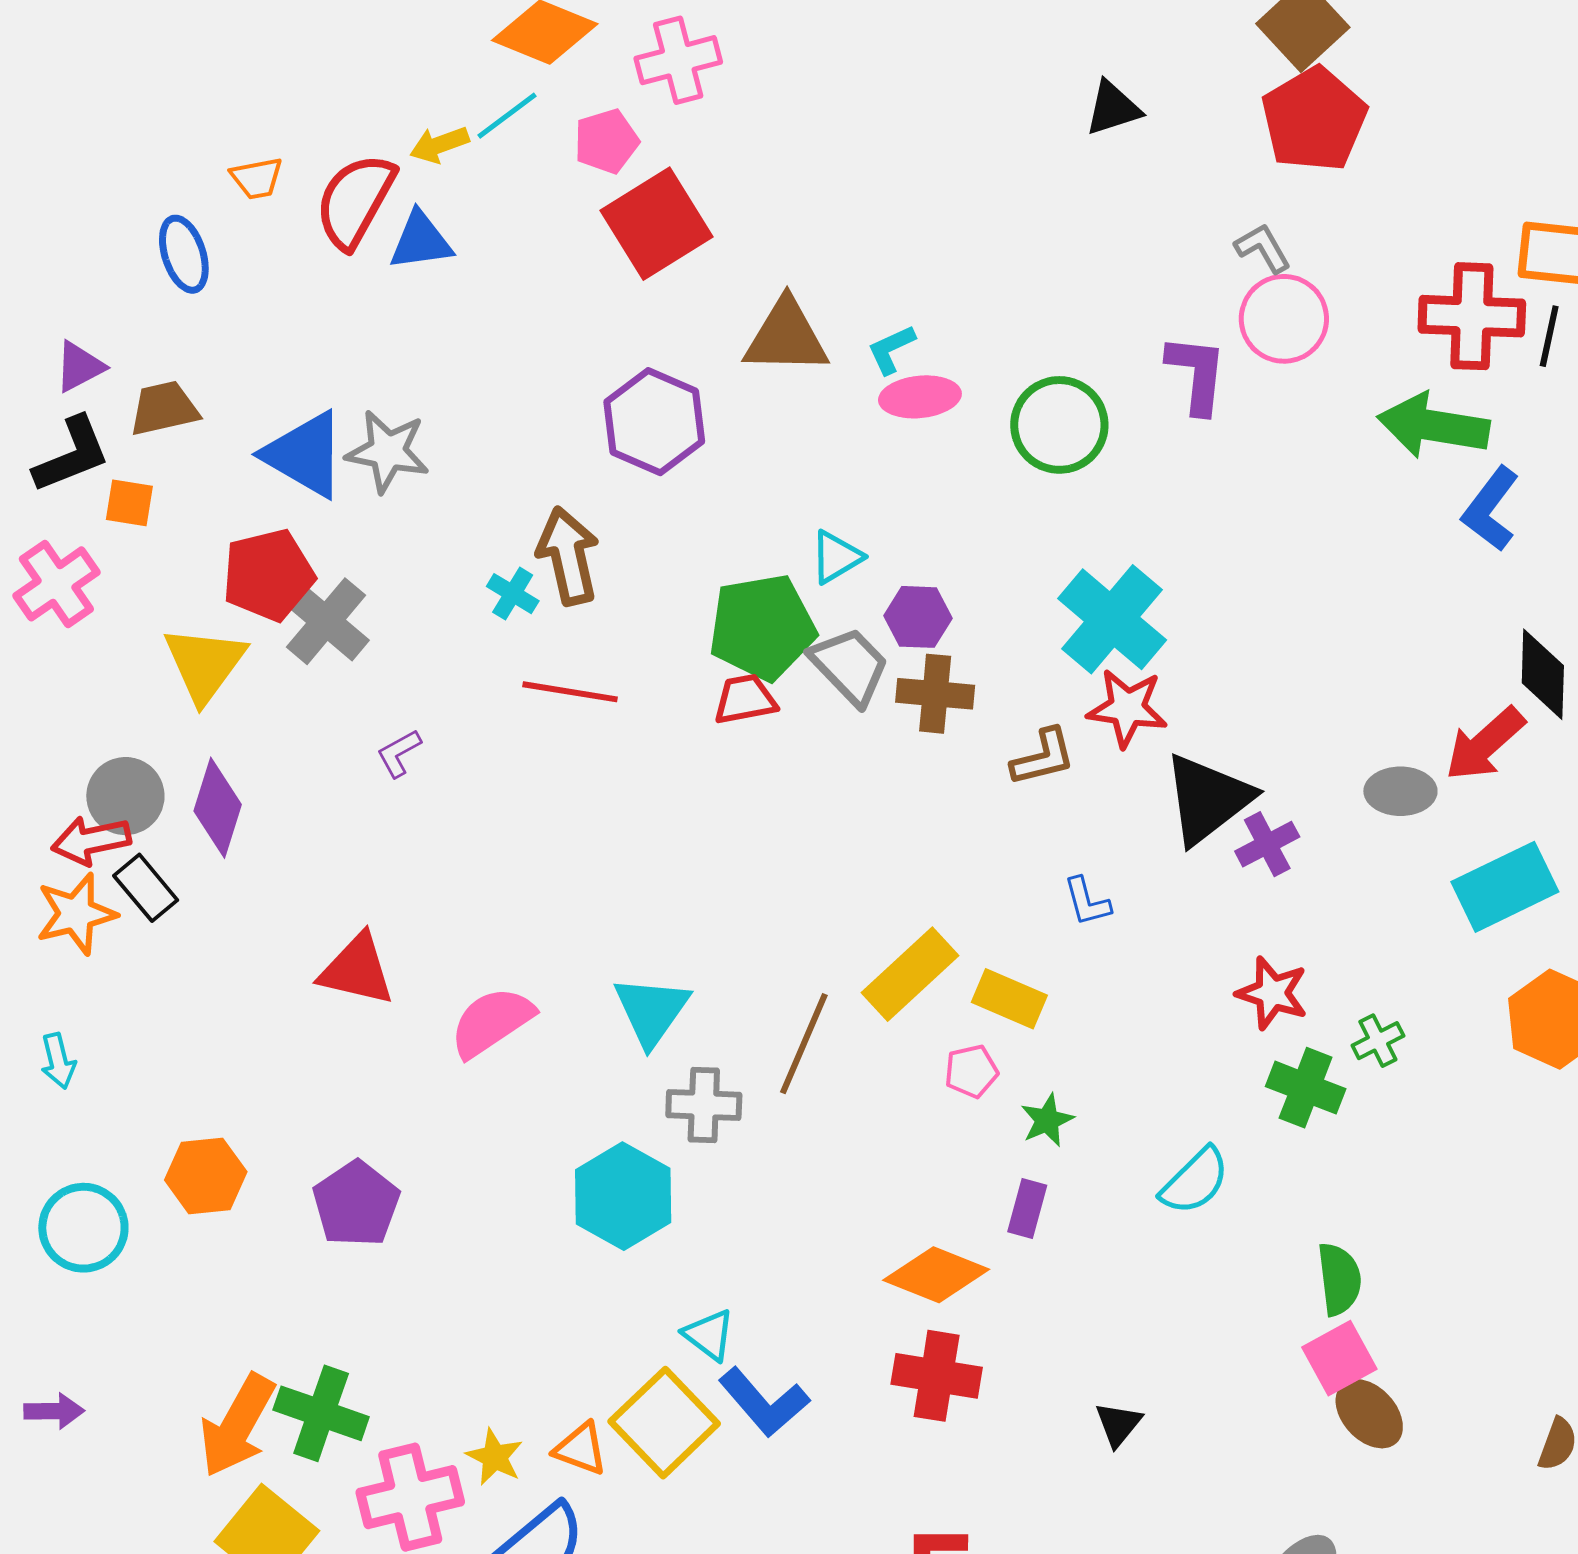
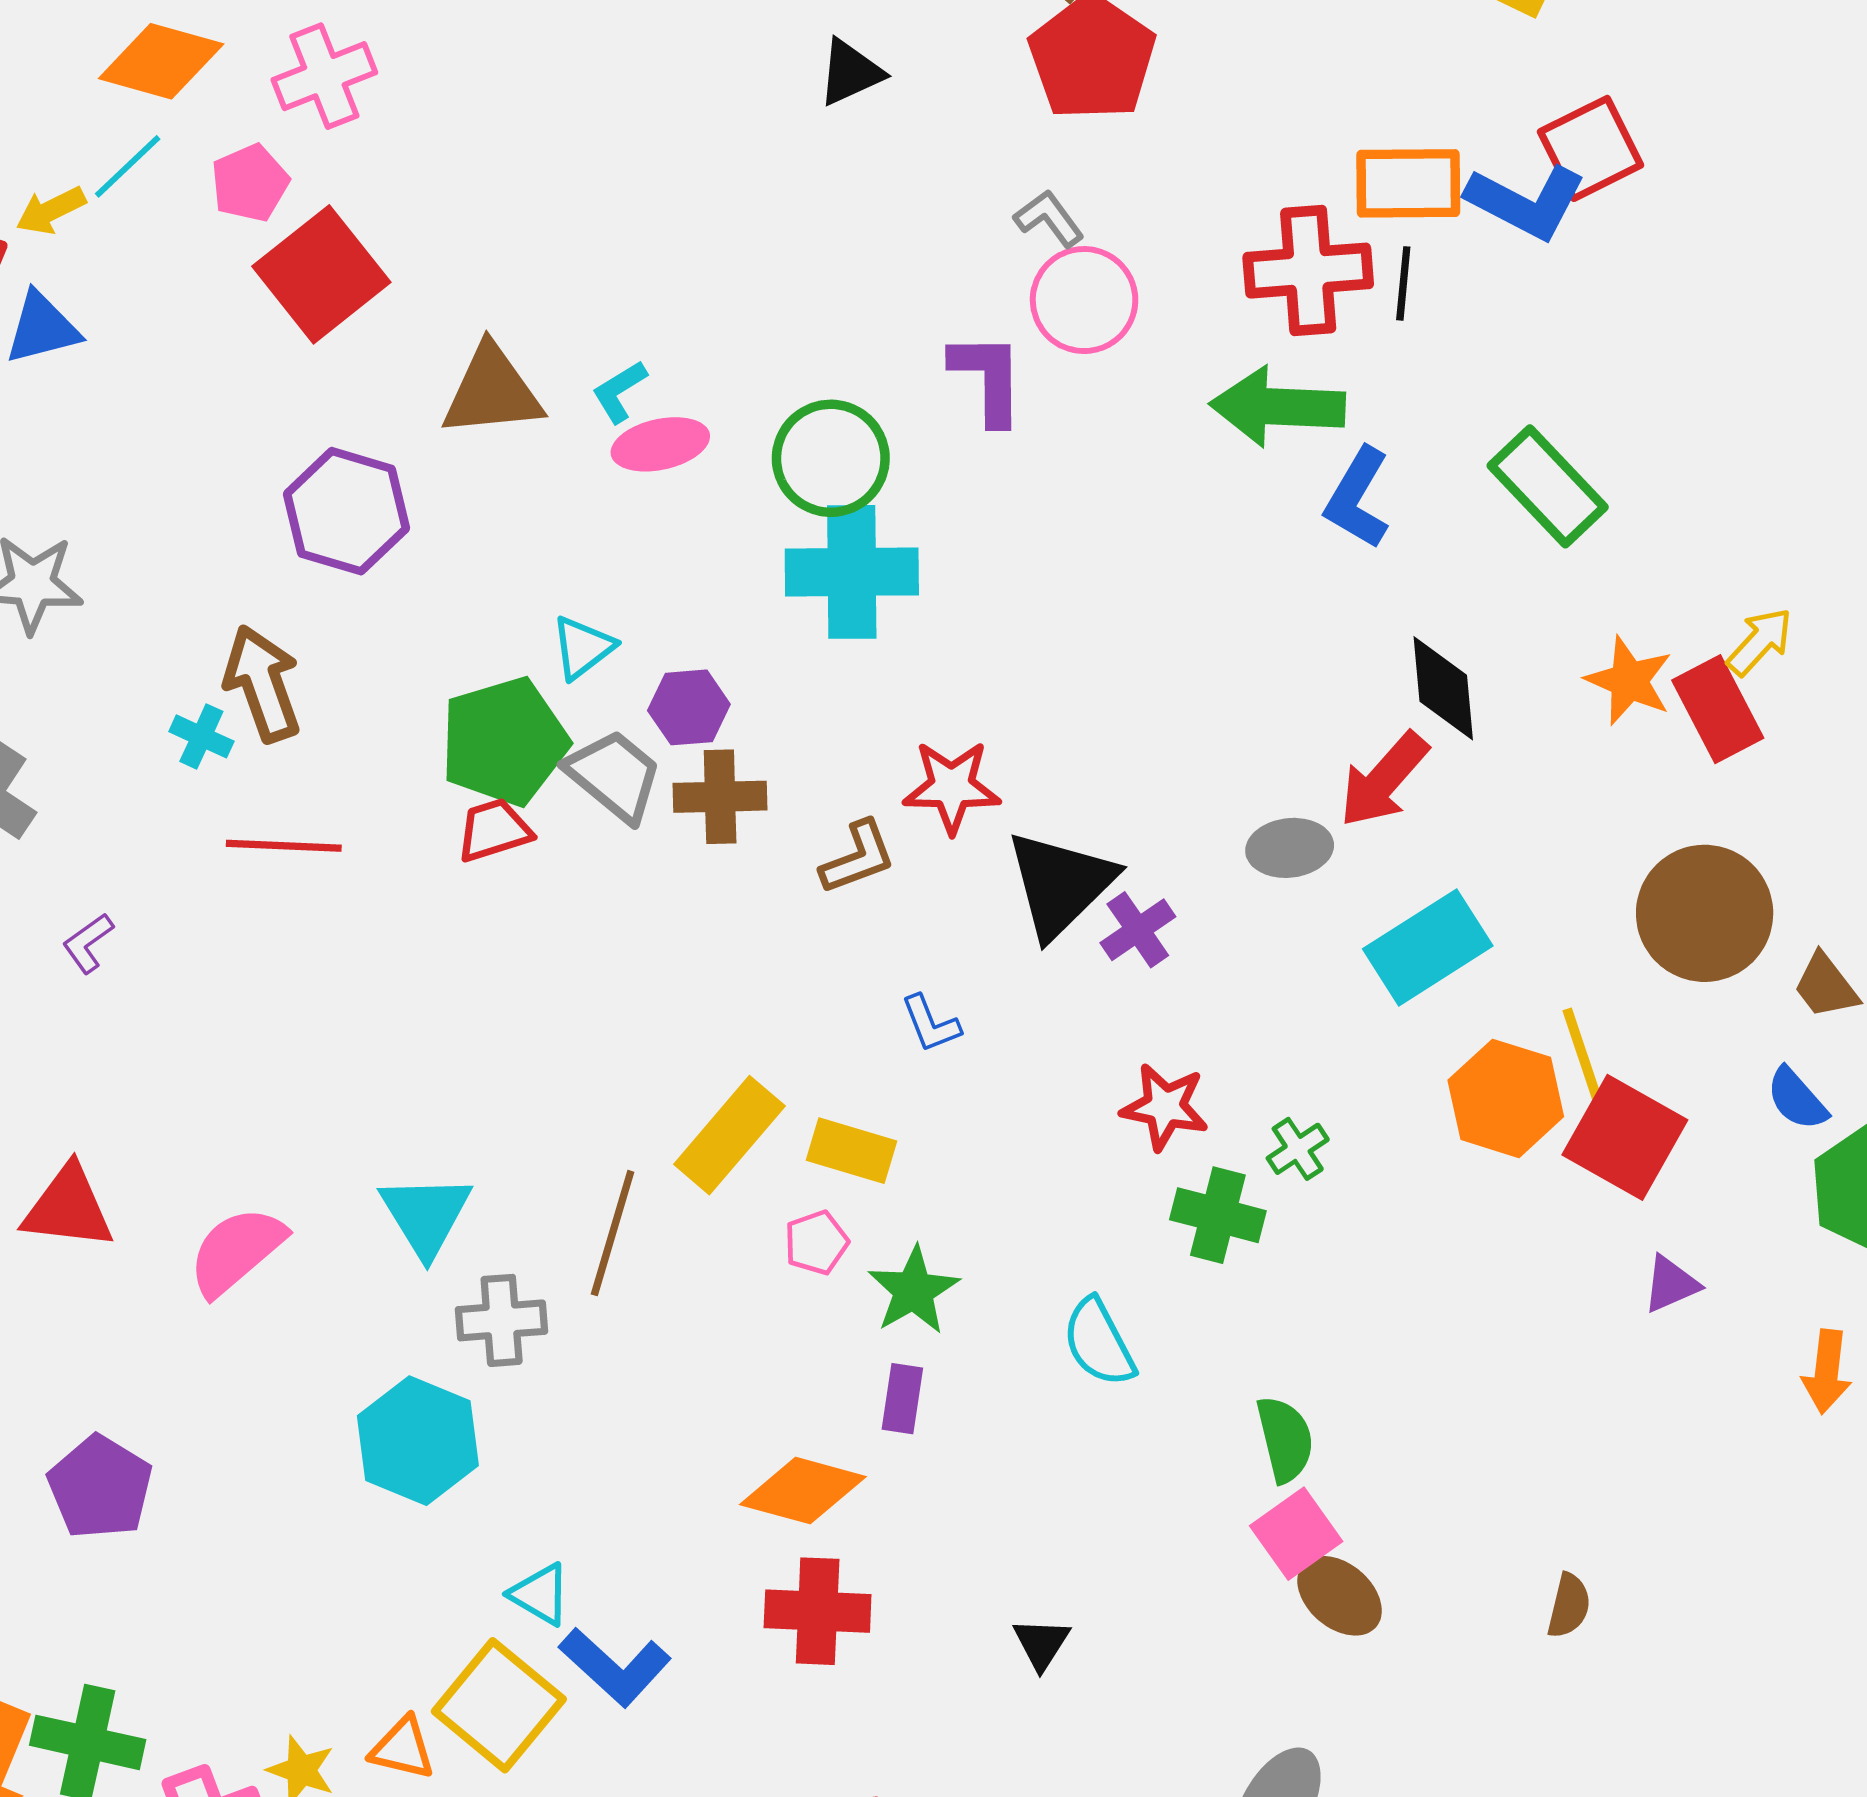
cyan cross: (1112, 619) -> (852, 572), moved, turned -34
green star: (1047, 1120) -> (914, 1290), size x1.4
cyan semicircle: (1195, 1181) -> (1099, 1342), turned 114

